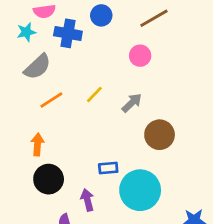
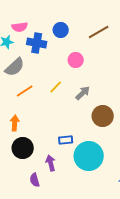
pink circle: (140, 56) -> (76, 60), moved

